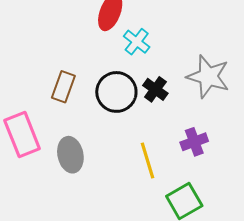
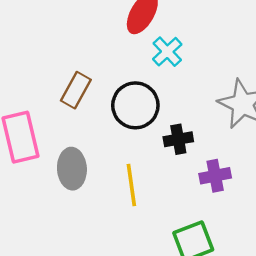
black cross: (155, 89) -> (178, 139), moved, turned 35
yellow line: (148, 161) -> (131, 185), moved

